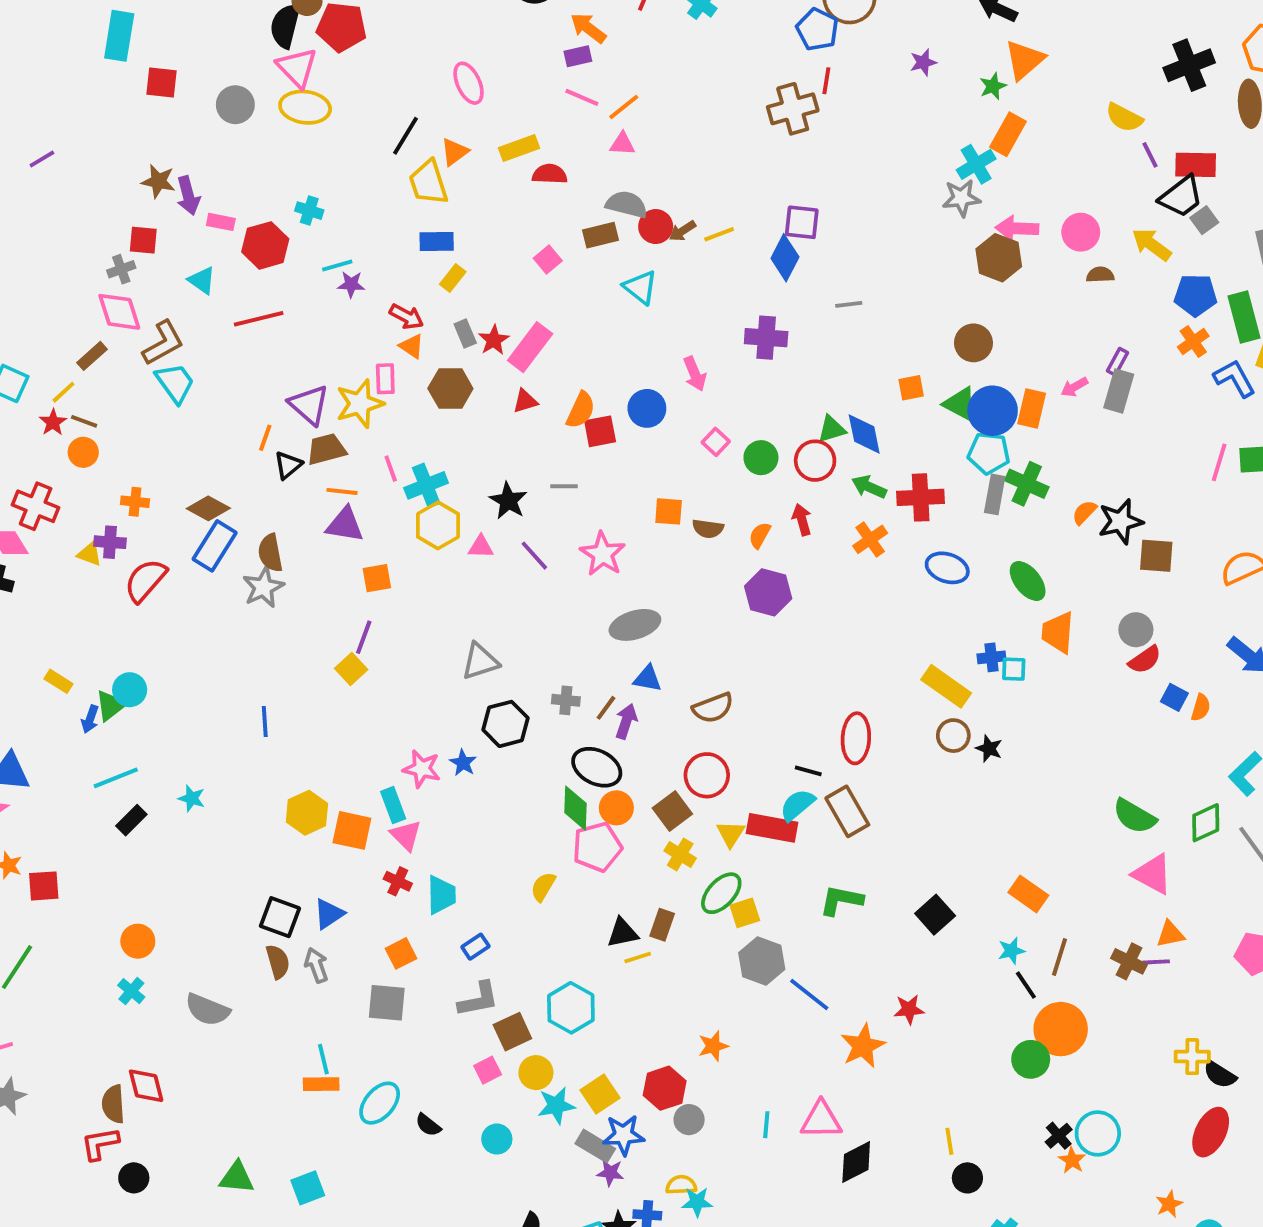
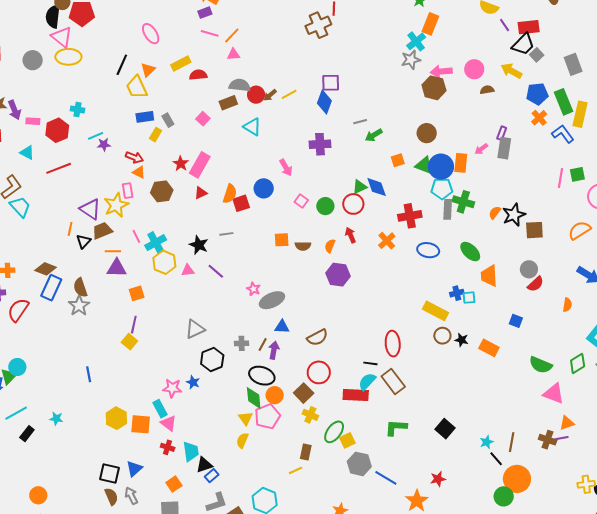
gray rectangle: (465, 334) -> (168, 120), moved
green arrow: (869, 487) -> (374, 135), moved, turned -48
pink star: (603, 554) -> (254, 289), moved, size x0.6
blue square: (1174, 697) -> (516, 321), moved
yellow triangle: (731, 834) -> (245, 418), moved
orange rectangle: (1028, 894) -> (489, 348), moved
black triangle: (622, 933) -> (204, 465), moved

